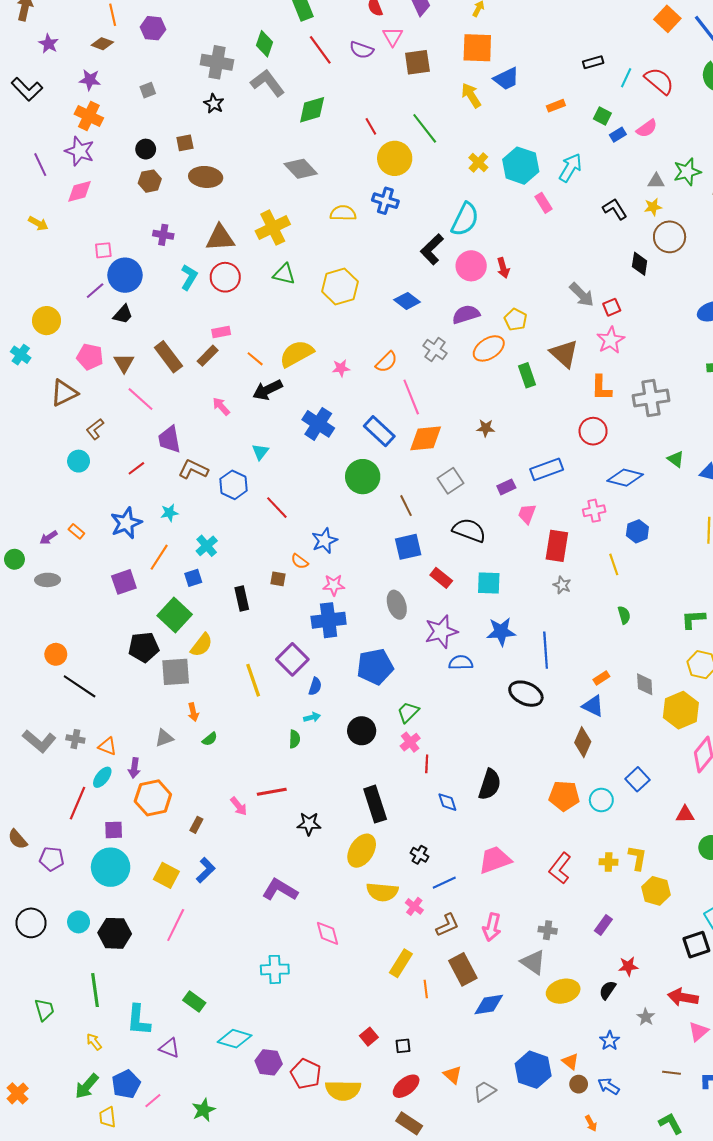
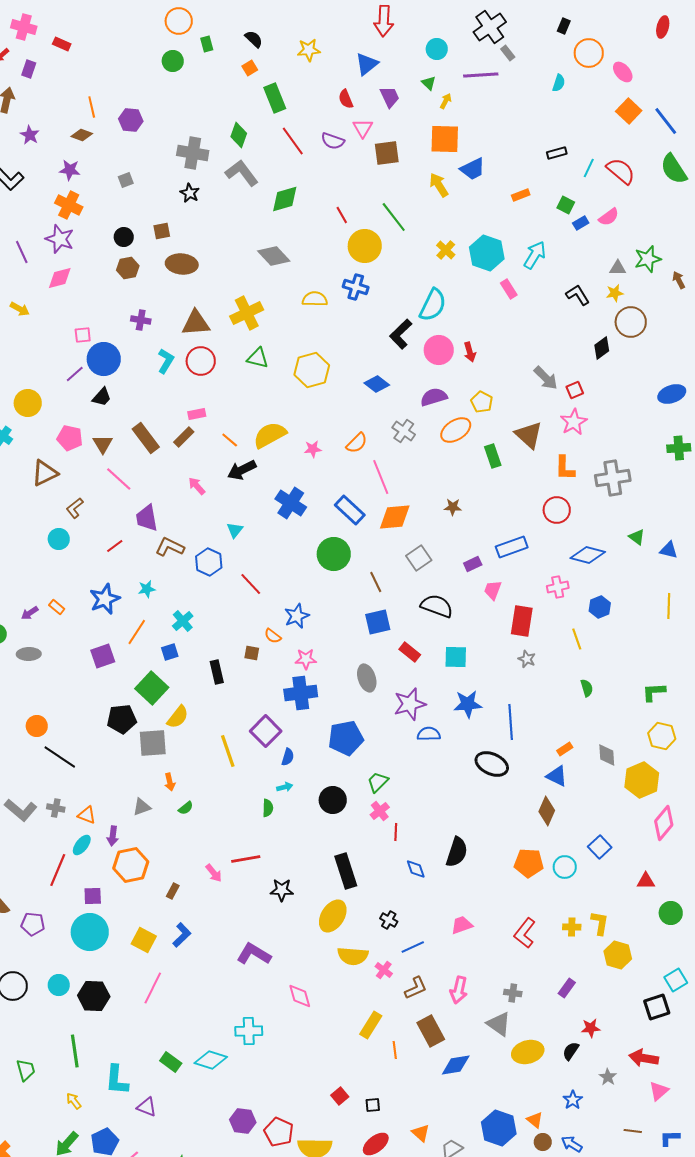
black diamond: (640, 264) -> (602, 348), turned 45
pink trapezoid: (495, 860) -> (462, 925), size x0.7
cyan diamond: (235, 1039) -> (211, 1060), moved

